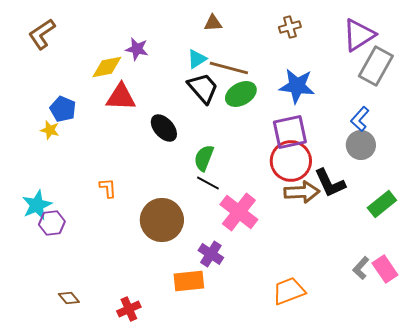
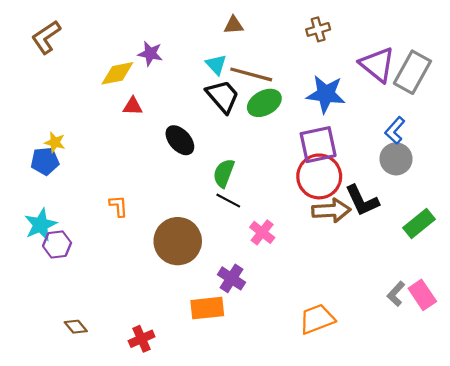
purple triangle: (359, 35) -> (377, 65), moved, turned -48
cyan triangle: (197, 59) -> (216, 65), turned -40
red triangle: (121, 97) -> (133, 106), size x0.6
blue pentagon: (63, 109) -> (45, 161), moved, turned -30
pink cross: (239, 212) -> (262, 232), size x0.6

